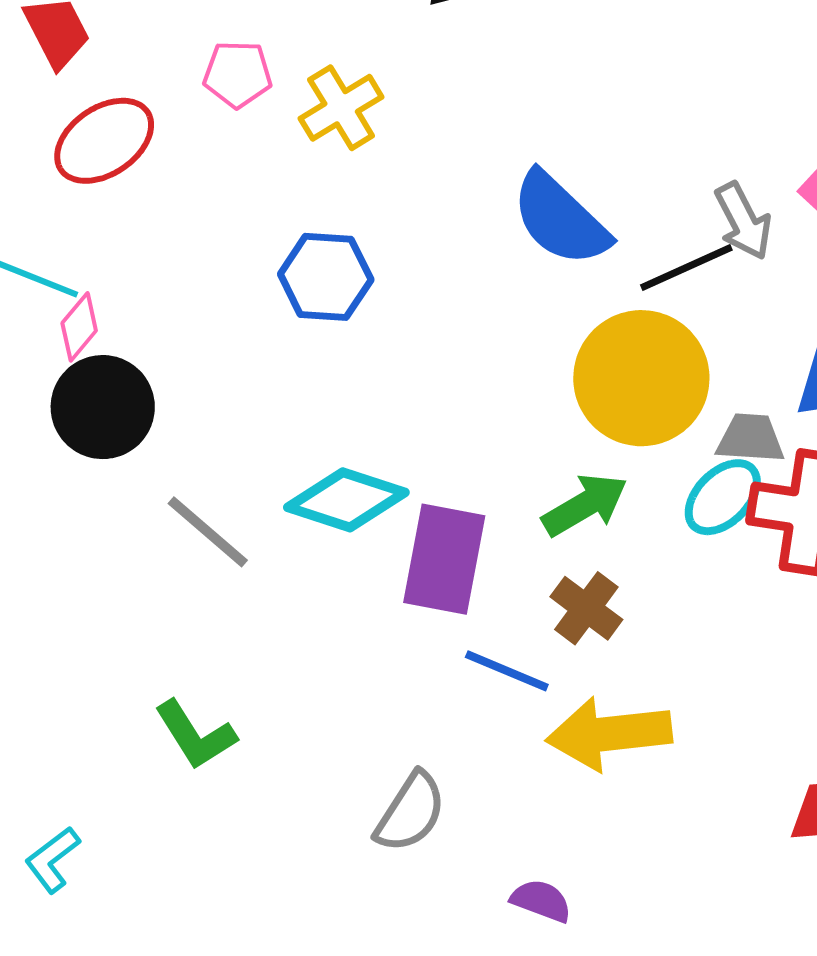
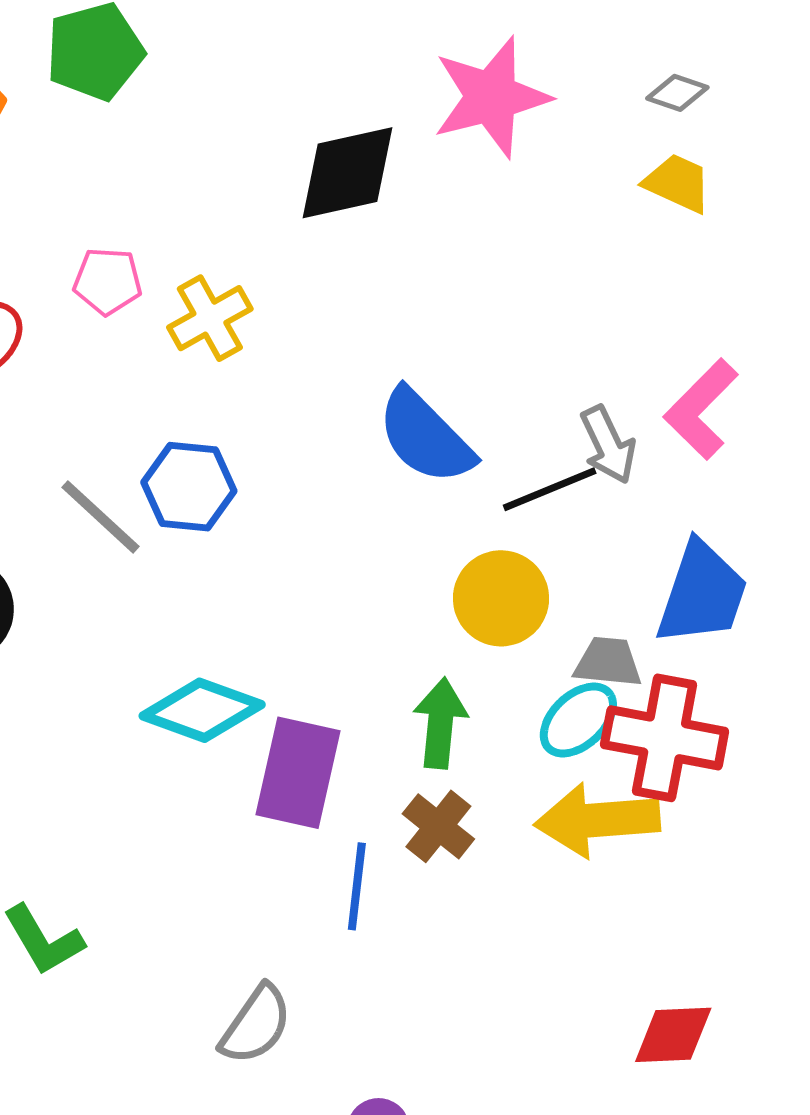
yellow circle: (641, 378) -> (501, 598), size x0.7
green arrow: (585, 505) -> (440, 723), turned -56
gray line: (208, 532) -> (100, 517), moved
blue line: (507, 671) -> (357, 886), turned 72
yellow arrow: (609, 734) -> (597, 820), moved

